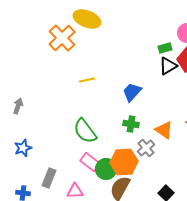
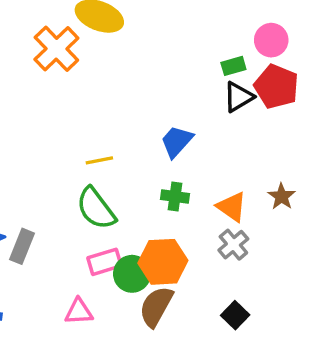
yellow line: (87, 80) -> (99, 160), moved
gray cross: (146, 148) -> (233, 245), moved
pink rectangle: (90, 162) -> (105, 262), turned -54
gray rectangle: (49, 178) -> (22, 246), moved

